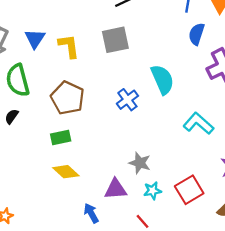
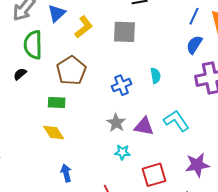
yellow L-shape: (69, 46) -> (84, 27), turned 45
cyan semicircle: (162, 79) -> (156, 76), size x0.6
gray star: (140, 163) -> (116, 123), moved
purple triangle: (116, 189) -> (144, 126), moved
cyan star: (152, 191) -> (122, 152), moved

